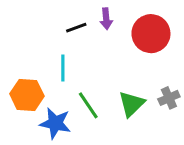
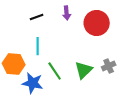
black line: (76, 28) -> (37, 17), moved

